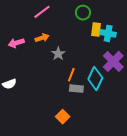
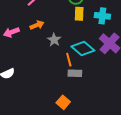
yellow rectangle: (96, 29) -> (79, 14), moved
orange line: (71, 75) -> (69, 60), turned -32
cyan diamond: (95, 79) -> (83, 49), moved, turned -70

